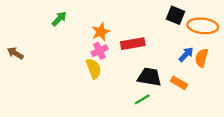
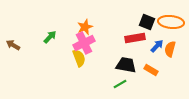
black square: (175, 15) -> (147, 22), moved
green arrow: (59, 19) -> (50, 37), moved
red rectangle: (133, 44) -> (135, 38), moved
pink cross: (100, 51) -> (84, 43), size x1.5

